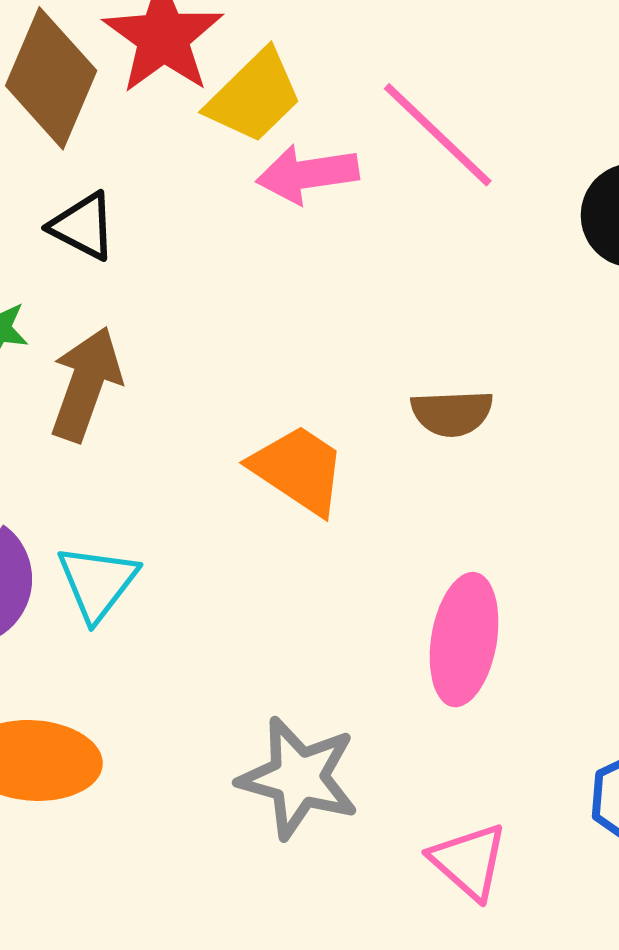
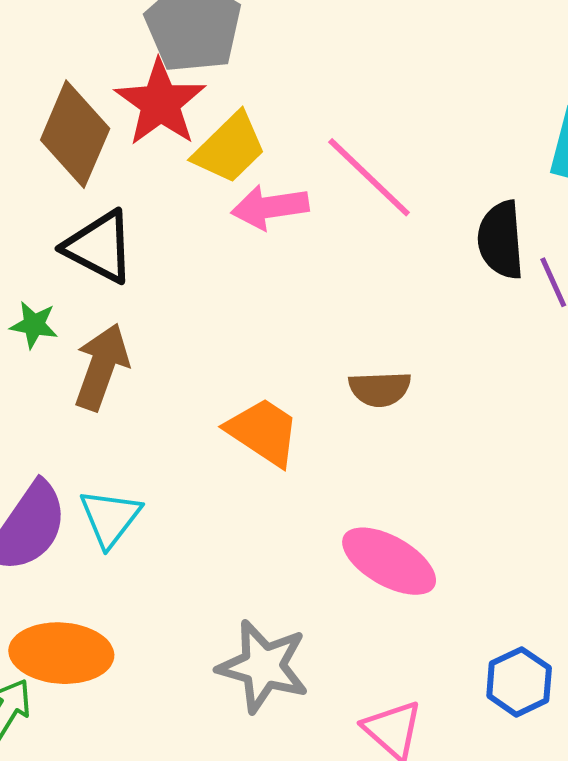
black triangle: (83, 226) -> (99, 247), size x1.4
pink ellipse: (464, 640) -> (389, 561), turned -70

